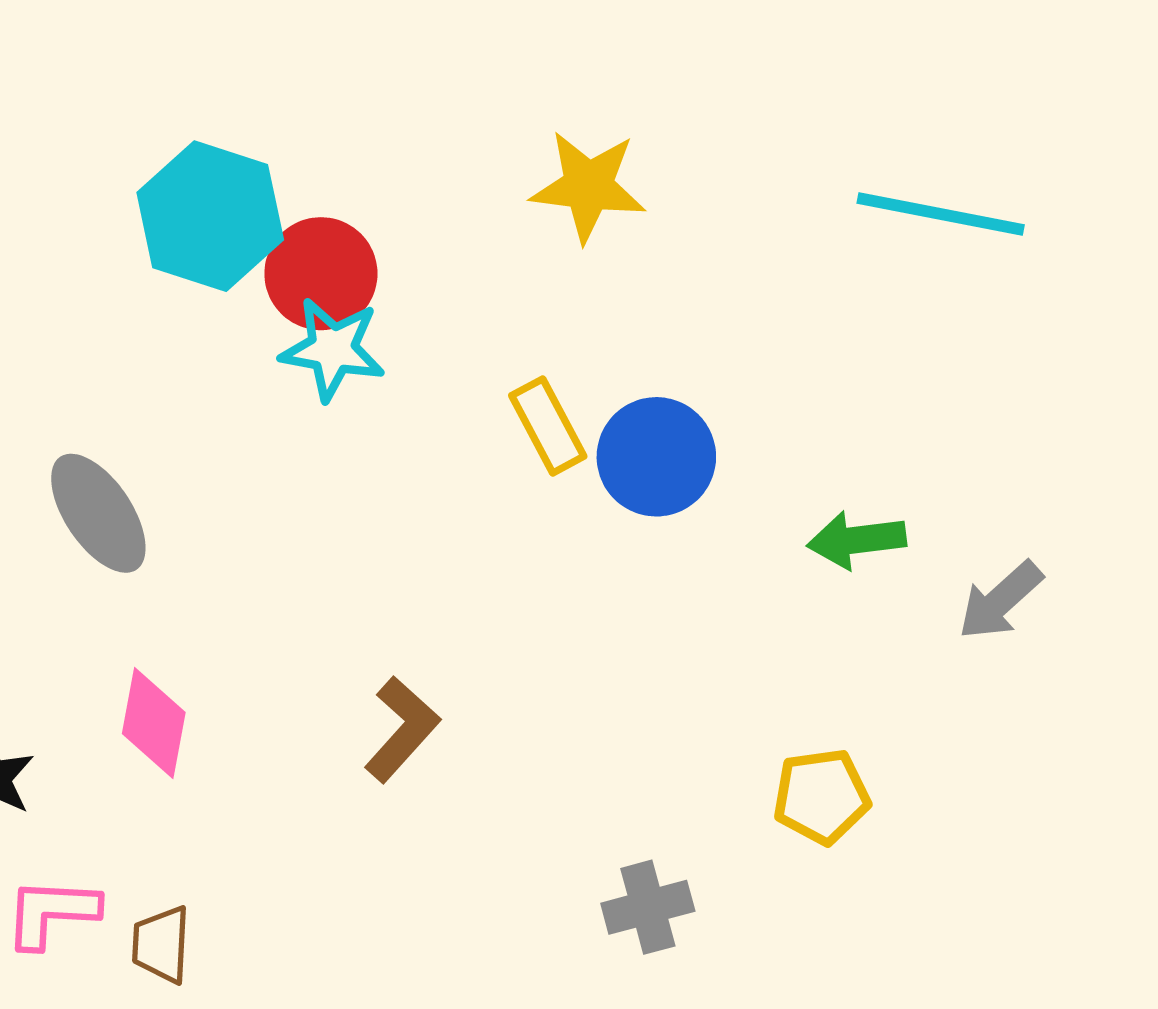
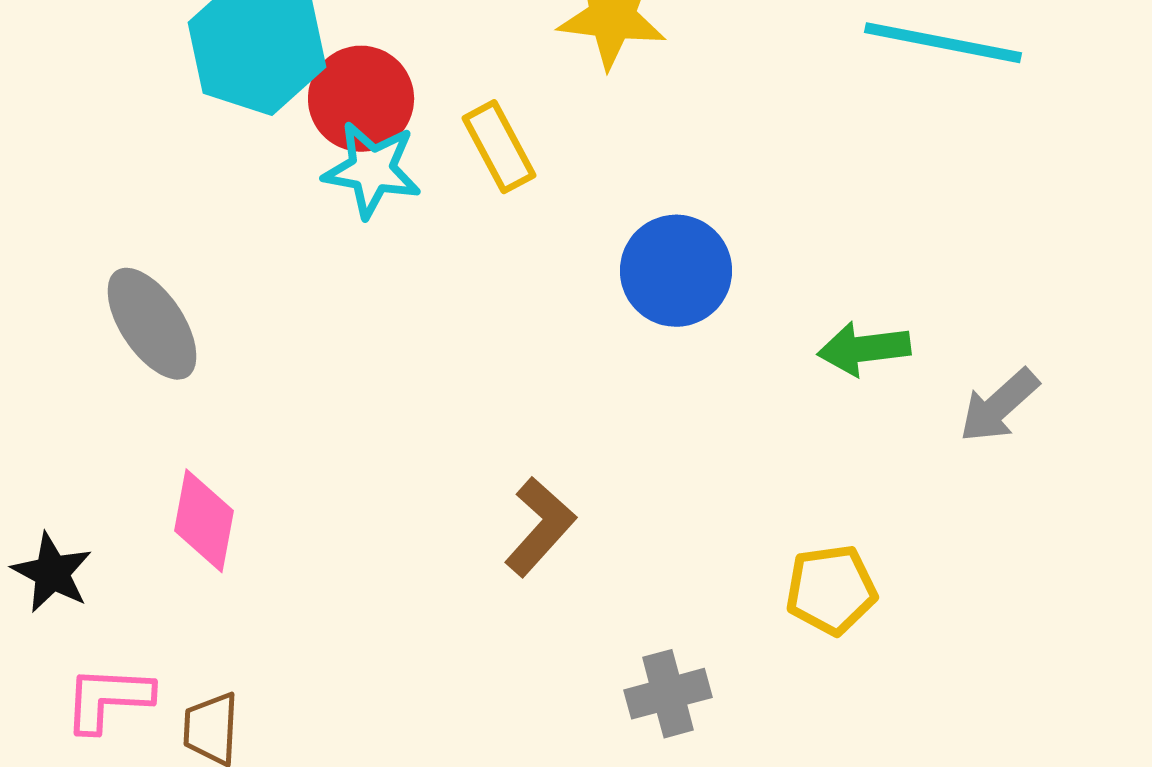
yellow rectangle: (548, 426) -> (499, 147), moved
brown L-shape: (402, 729) -> (540, 527), moved

